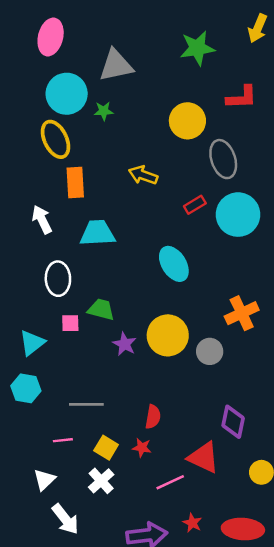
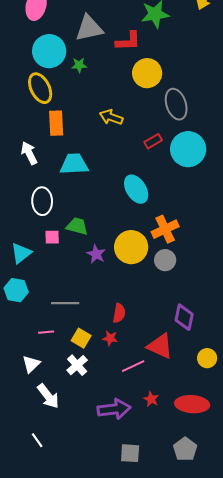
red L-shape: (242, 97) -> (128, 41), moved
orange cross: (242, 313) -> (165, 229), moved

